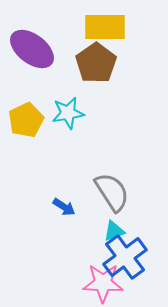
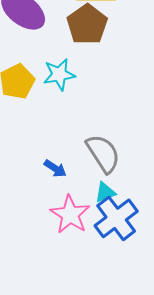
pink star: (103, 283) -> (70, 214), moved, turned 30

